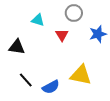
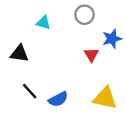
red triangle: (62, 35) -> (91, 55), moved
yellow triangle: (81, 75) -> (105, 98), moved

